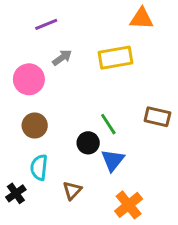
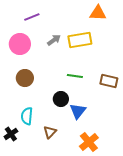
gray arrow: (62, 58) -> (54, 40), moved
pink circle: (29, 79) -> (20, 44), moved
green line: (108, 124) -> (75, 76), moved, turned -49
brown circle: (35, 125) -> (25, 78), moved

